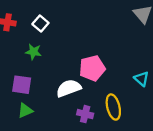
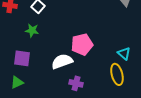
yellow ellipse: (113, 107) -> (117, 74), moved
green triangle: (25, 111) -> (17, 82), moved

